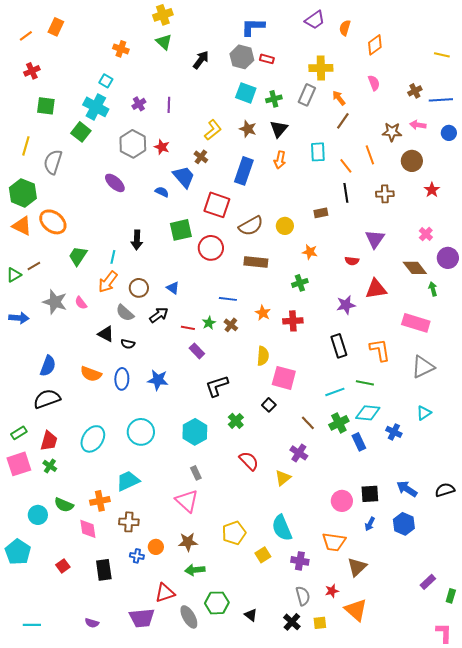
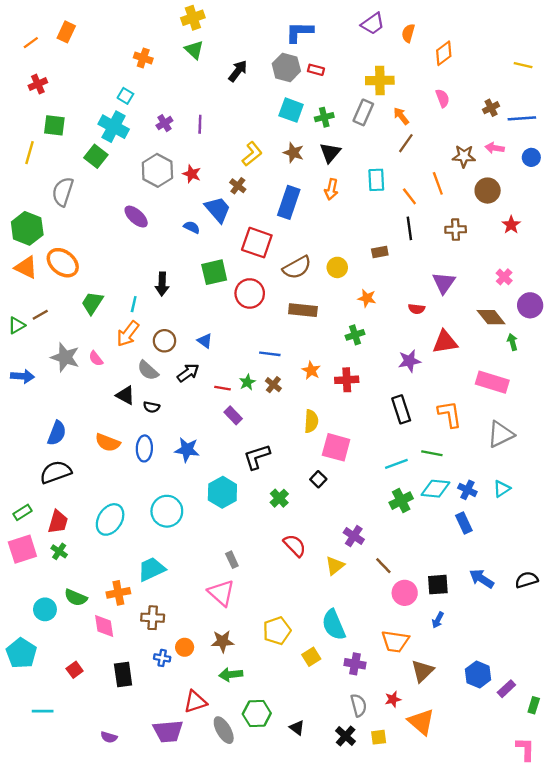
yellow line: (26, 146) -> (30, 153), moved
brown line: (308, 423) -> (383, 566), moved
cyan hexagon: (195, 432) -> (222, 492), moved
blue cross: (394, 432) -> (467, 490), moved
blue rectangle: (359, 442) -> (464, 523), moved
blue hexagon: (404, 524) -> (478, 674), moved
cyan line: (32, 625) -> (43, 711), moved

